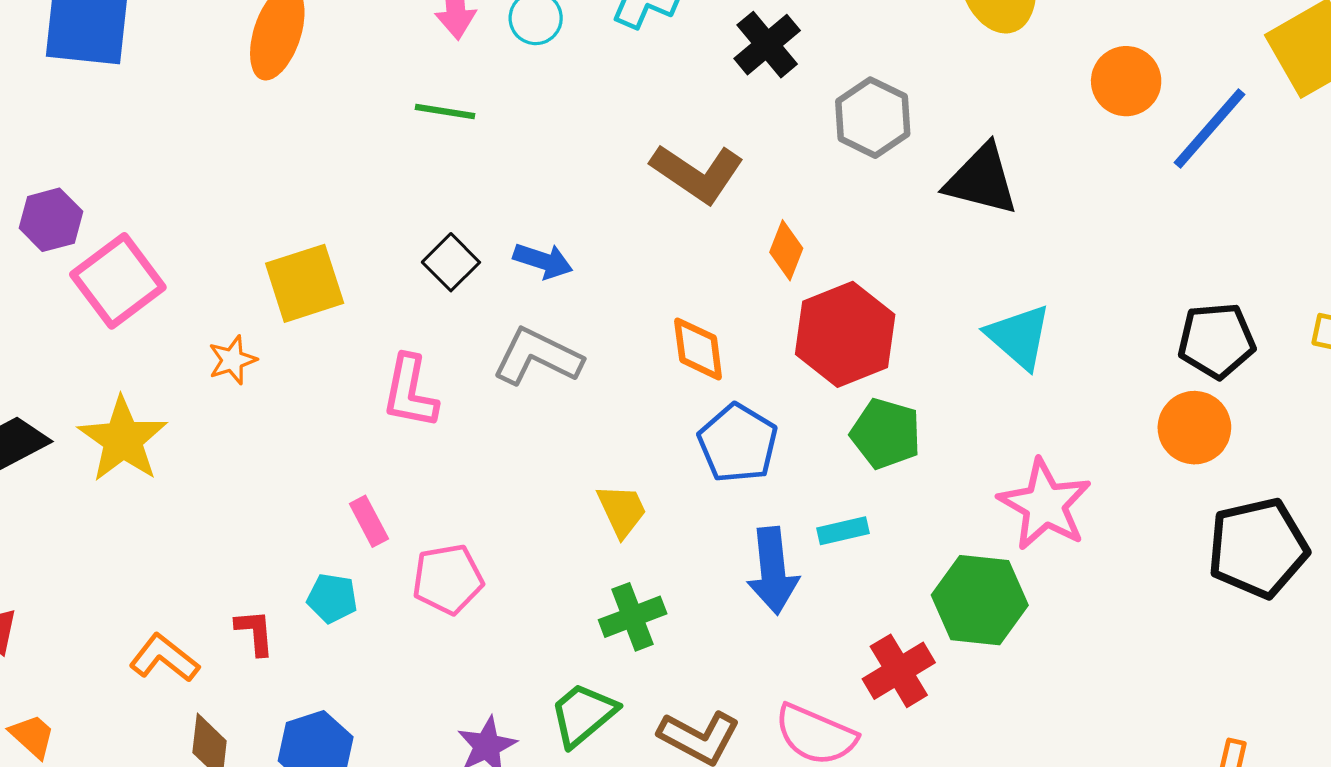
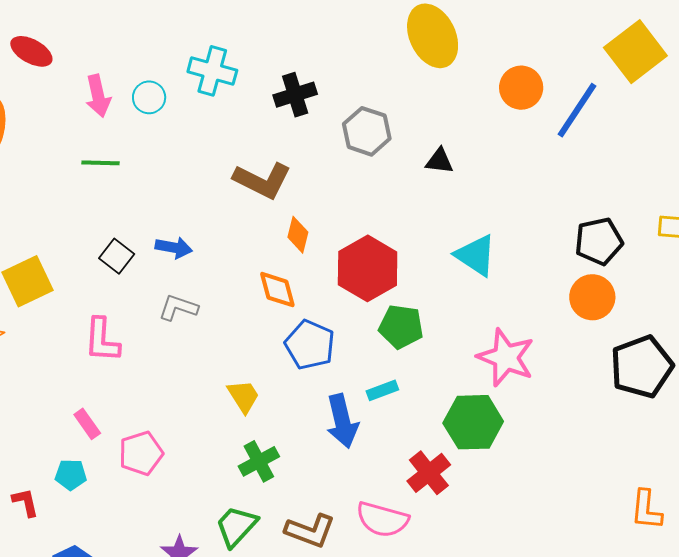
black cross: (767, 45) -> (295, 95), turned 30
black triangle: (982, 180) -> (439, 161), size x0.6
orange diamond: (786, 250) -> (298, 235), moved
gray L-shape: (537, 357) -> (178, 308), size x0.7

